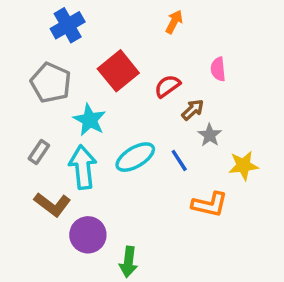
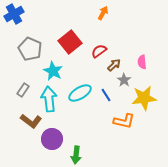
blue cross: (68, 25) -> (14, 14), moved
pink semicircle: (218, 69) -> (142, 62), moved
yellow star: (243, 166) -> (144, 98), size x1.4

